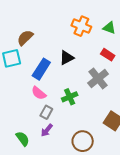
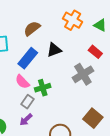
brown semicircle: (25, 38) -> (32, 29), moved
green cross: (70, 97) -> (43, 88), moved

